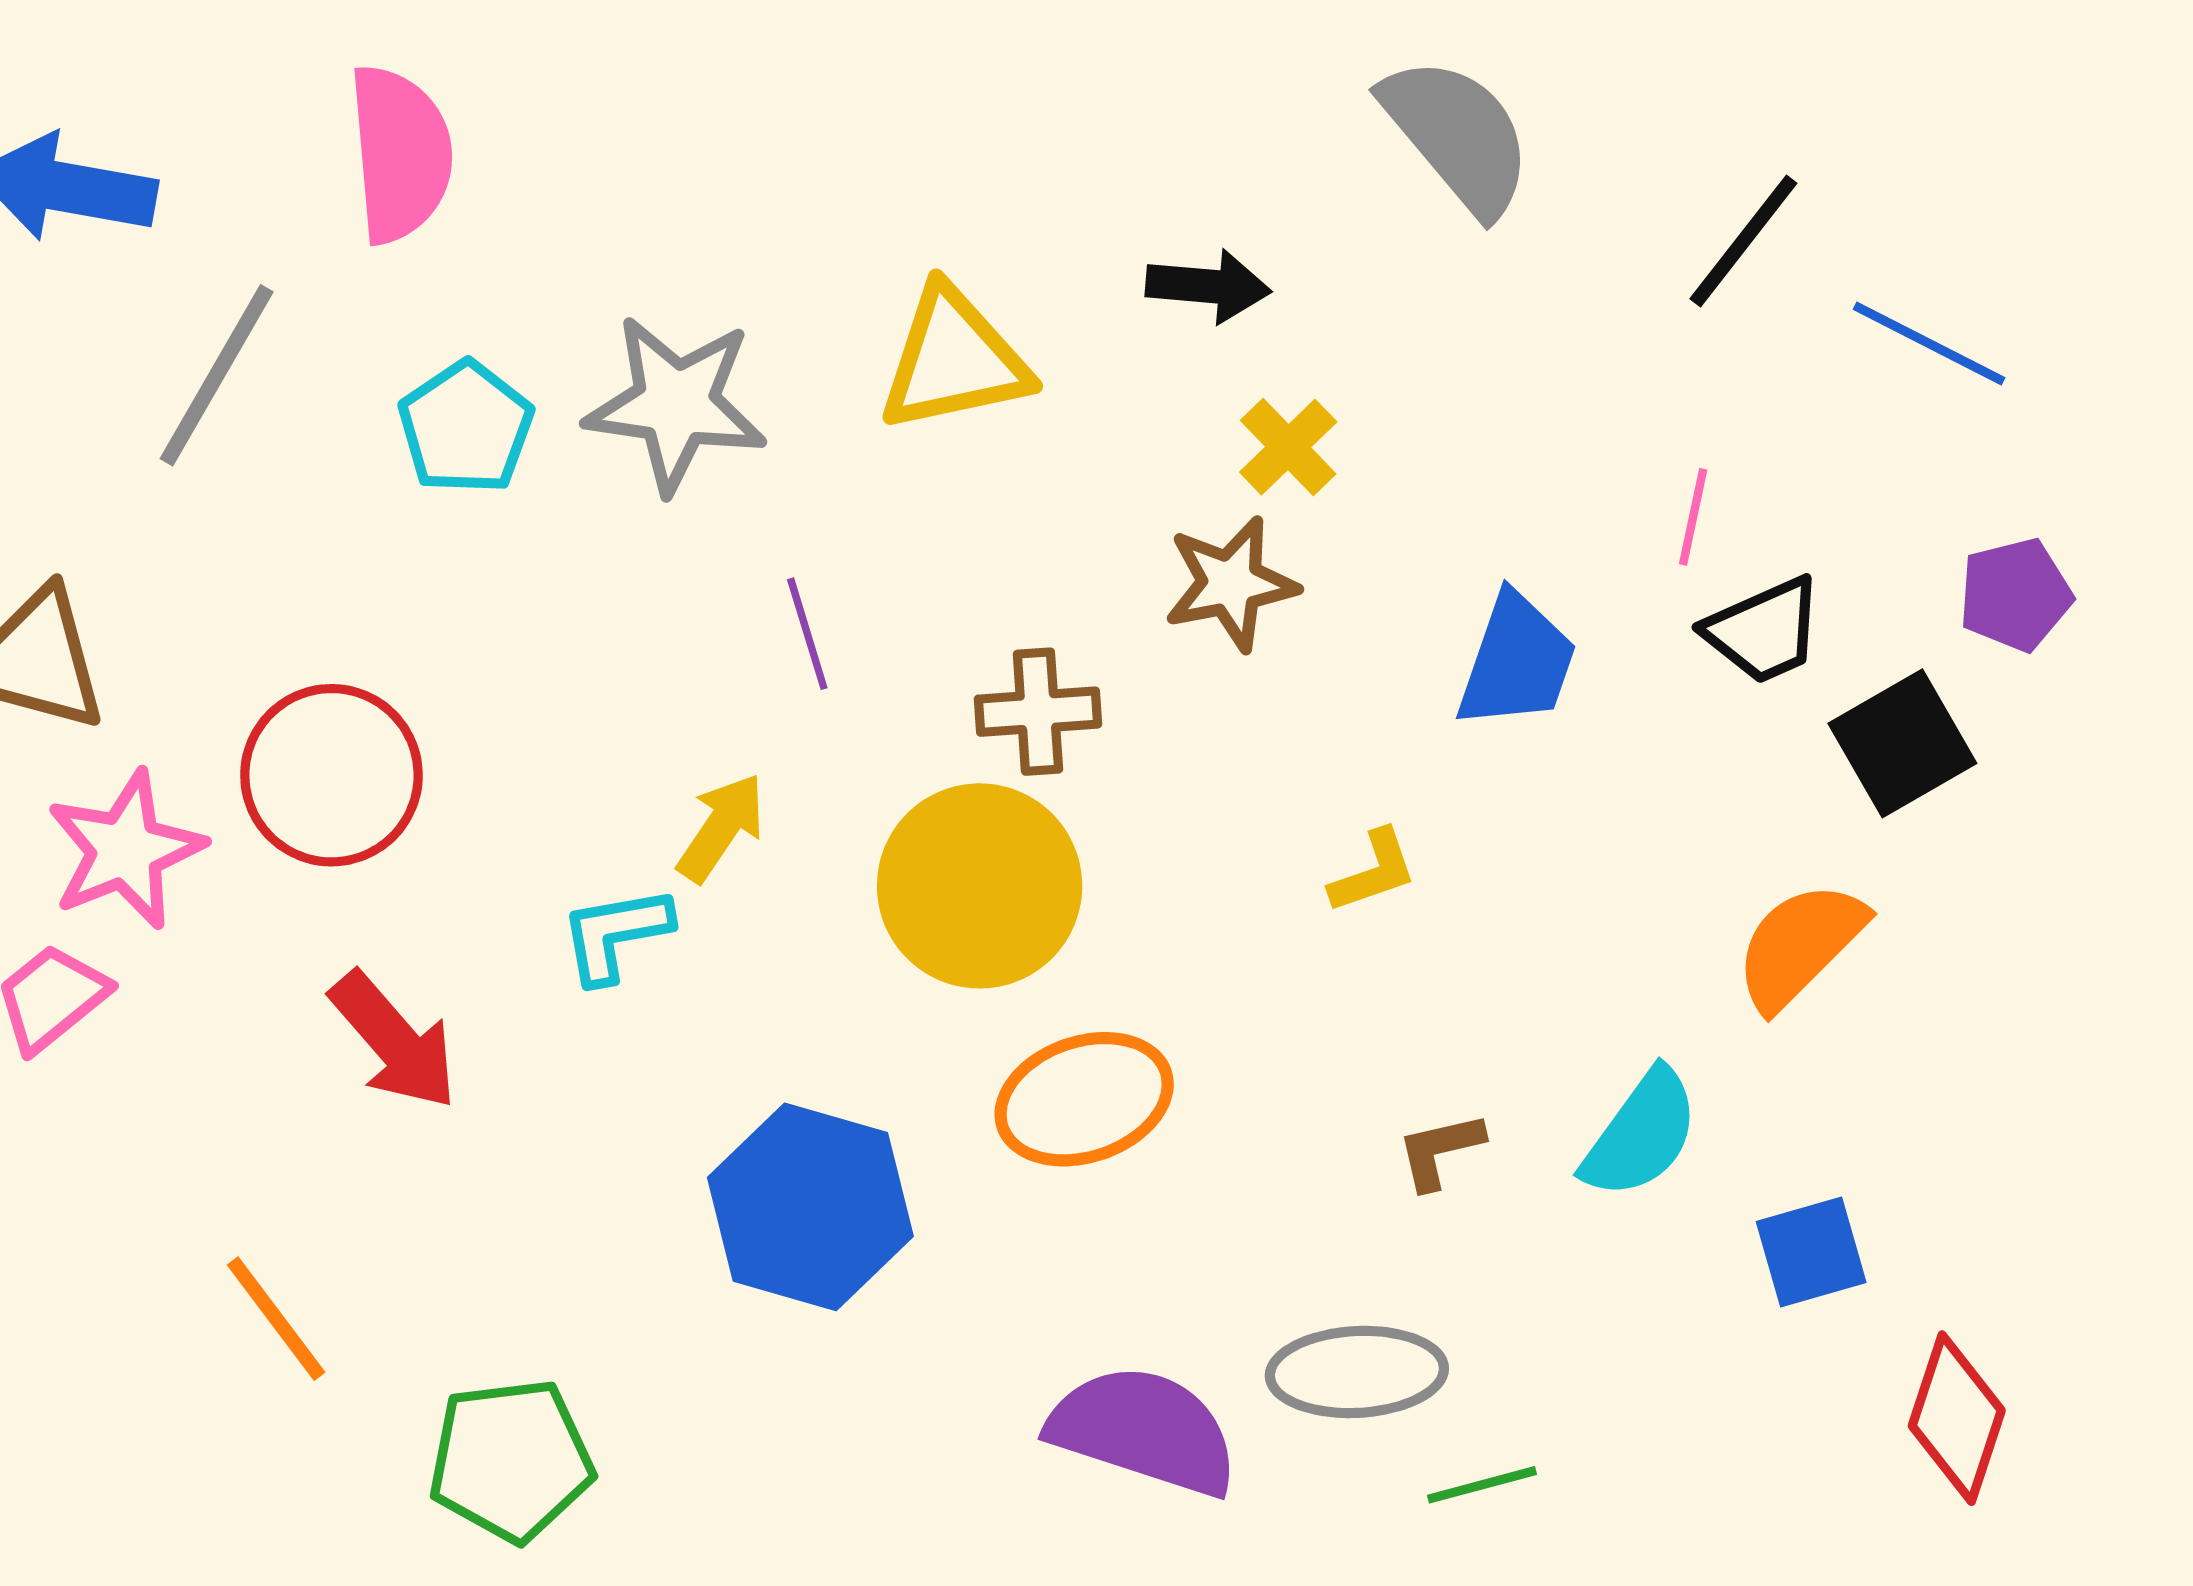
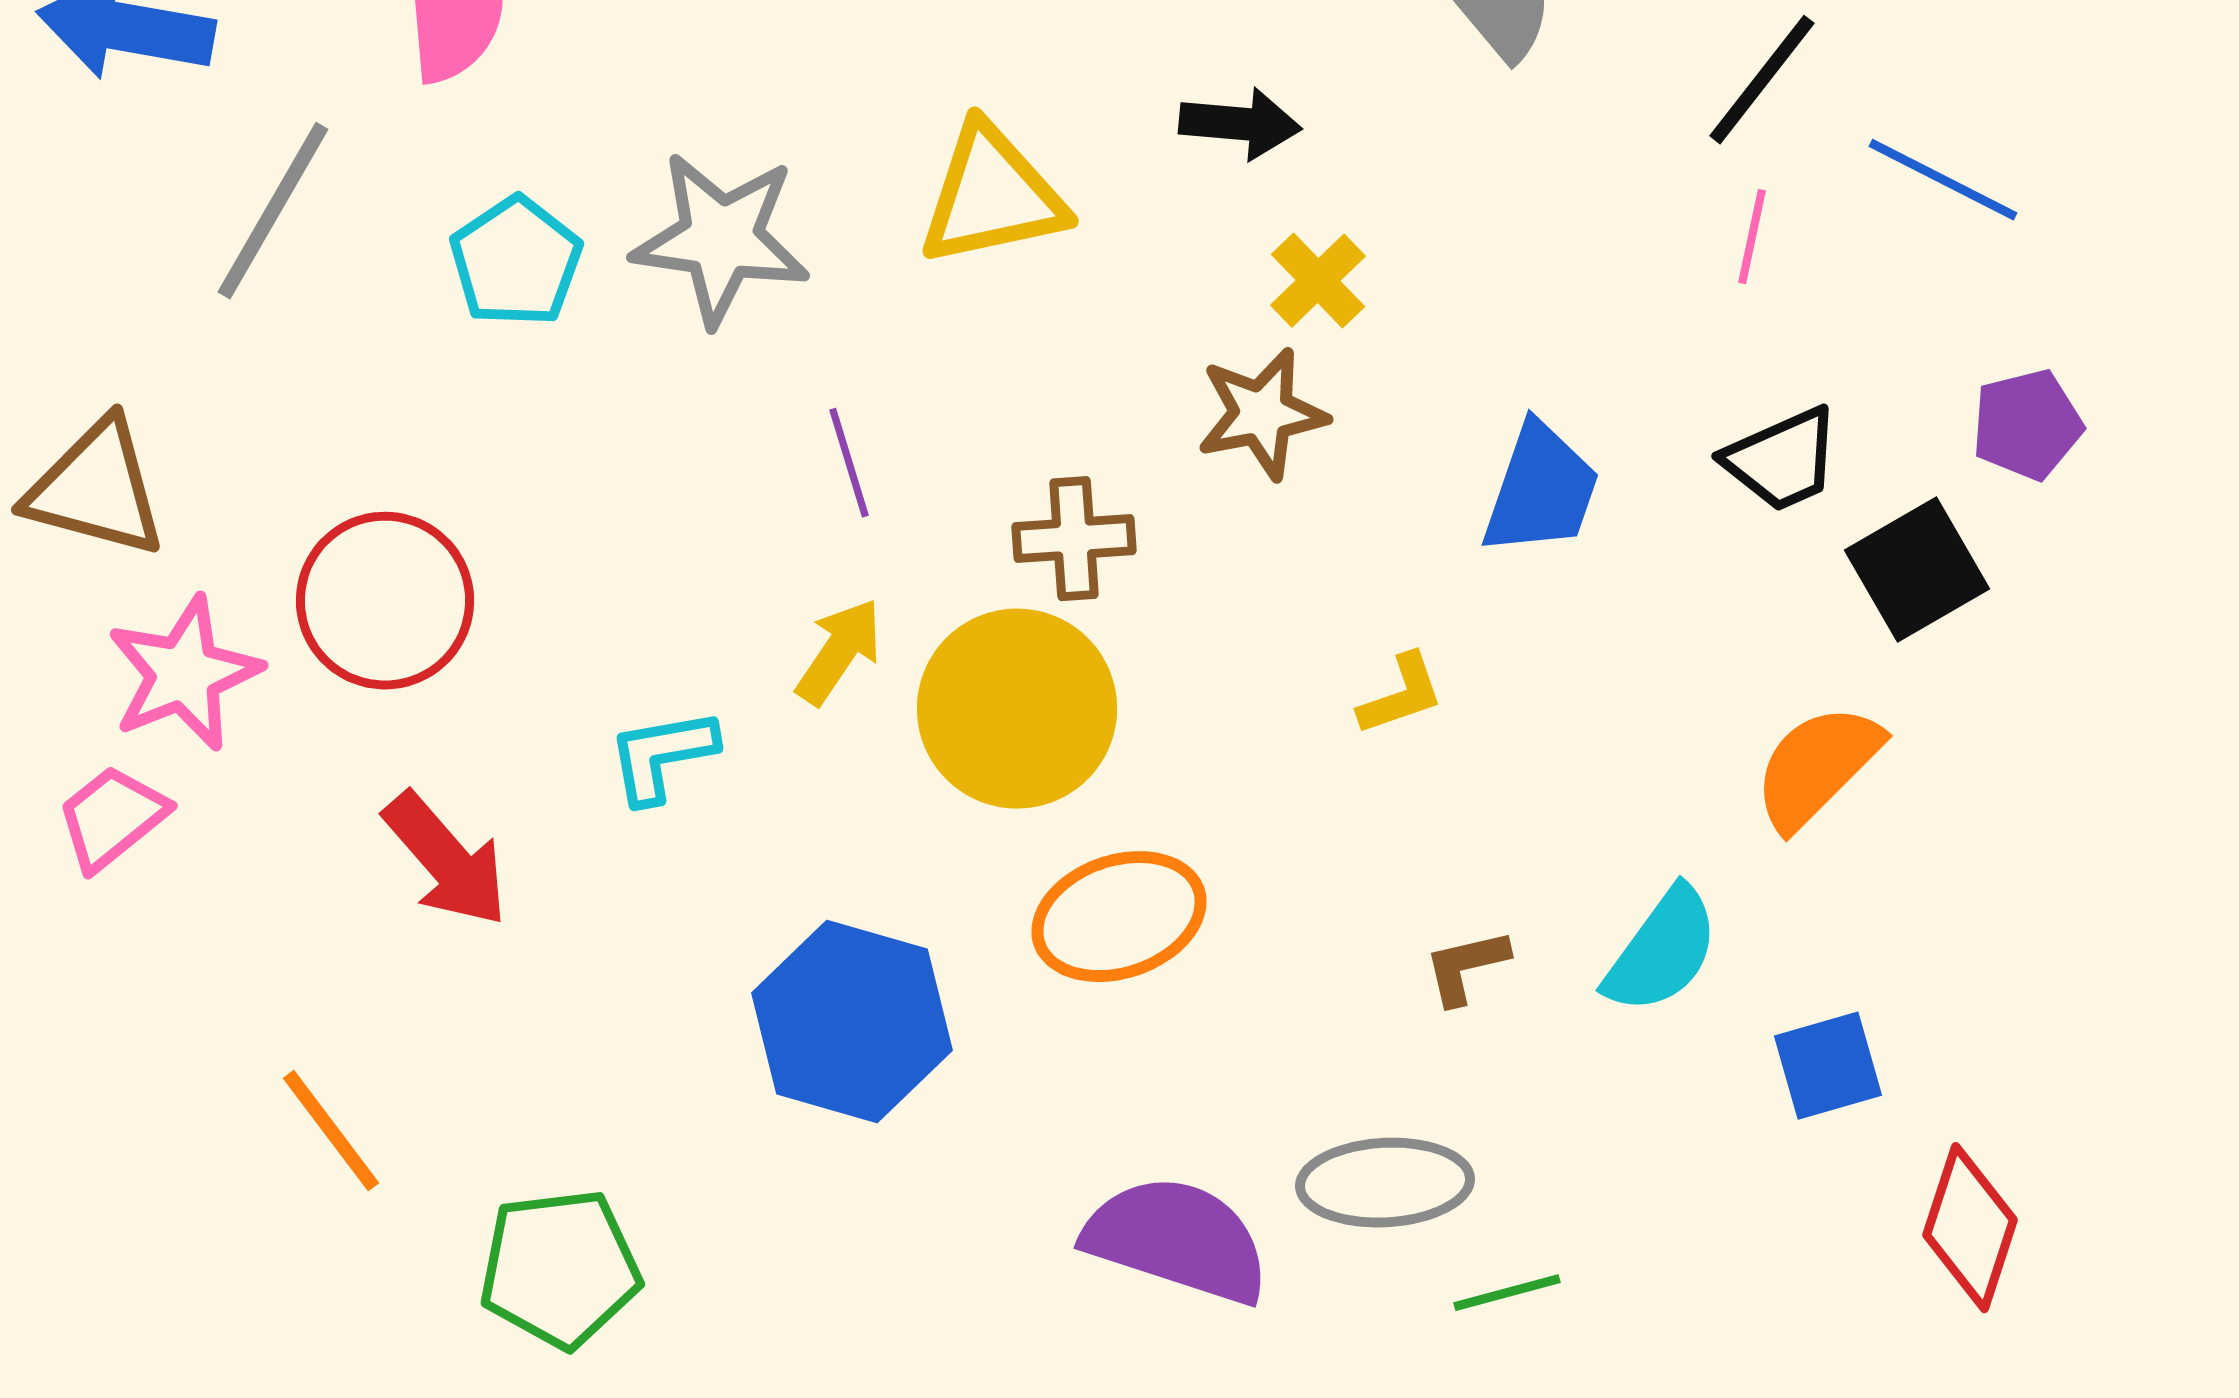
pink line: (1693, 517) -> (1752, 237), moved
yellow arrow: (721, 827) -> (839, 652), moved

